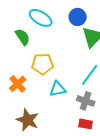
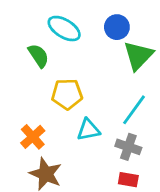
orange cross: (18, 84) -> (33, 137), moved

